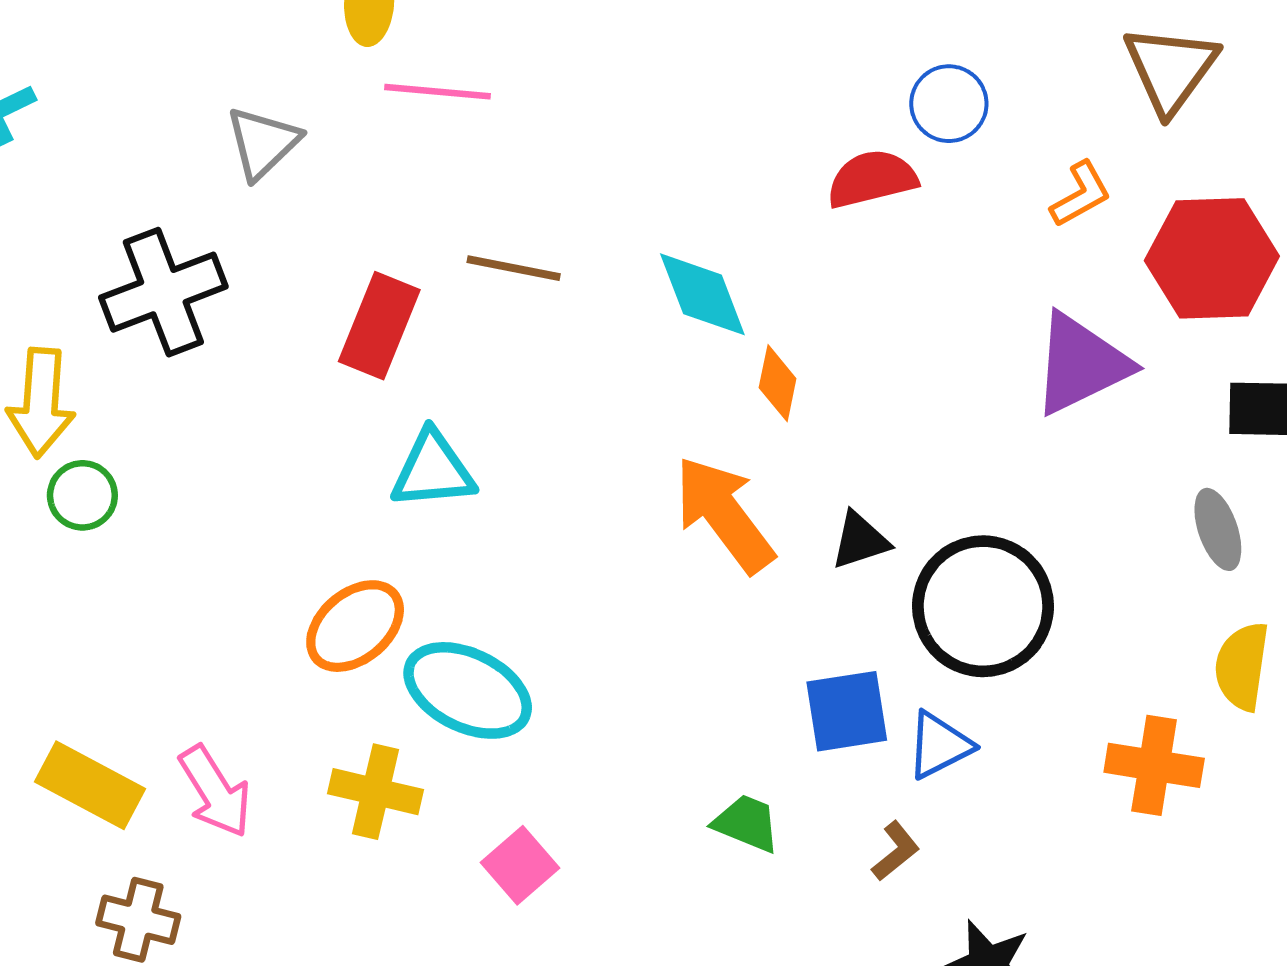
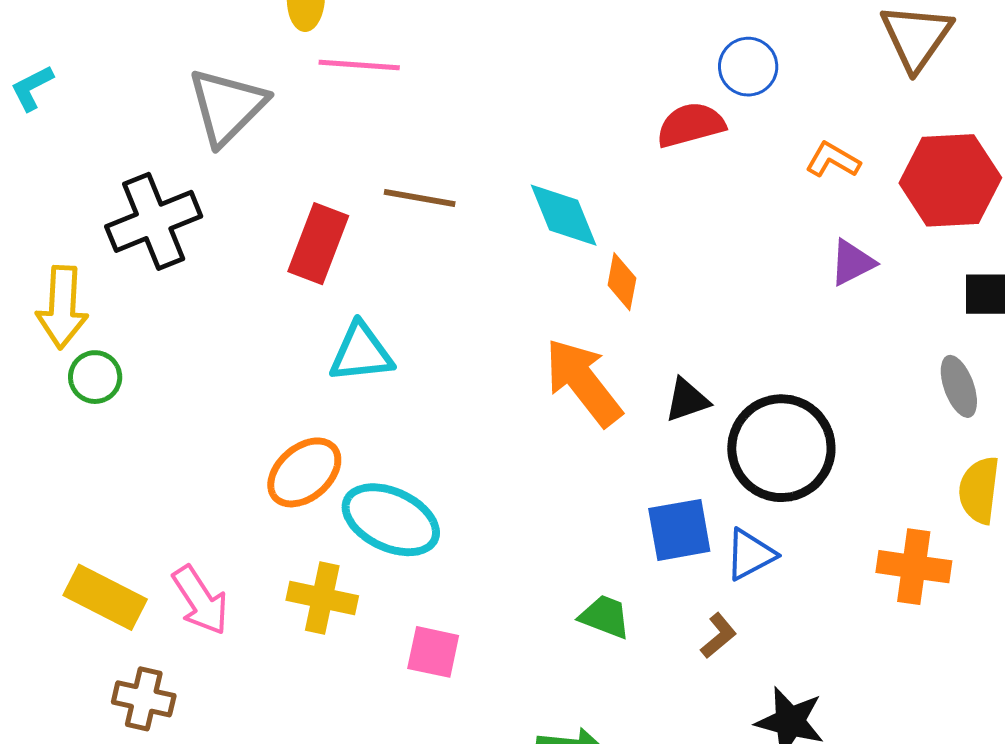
gray triangle: (263, 143) -> (227, 106), size x1.4
orange L-shape: (1081, 194) -> (833, 160), moved, turned -120
purple triangle: (1081, 364) -> (852, 263), size x0.6
pink square: (520, 865) -> (433, 652), turned -36

